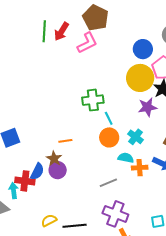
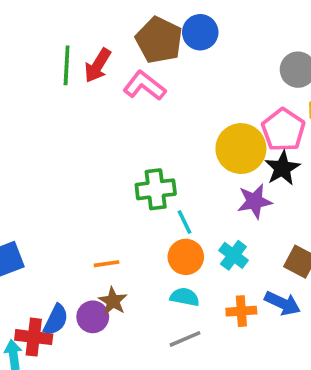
pink L-shape: (87, 43) -> (144, 86), turned -115
blue circle: (143, 49) -> (200, 32), moved
cyan semicircle: (126, 158) -> (185, 297), moved
brown star: (54, 159) -> (113, 301), moved

